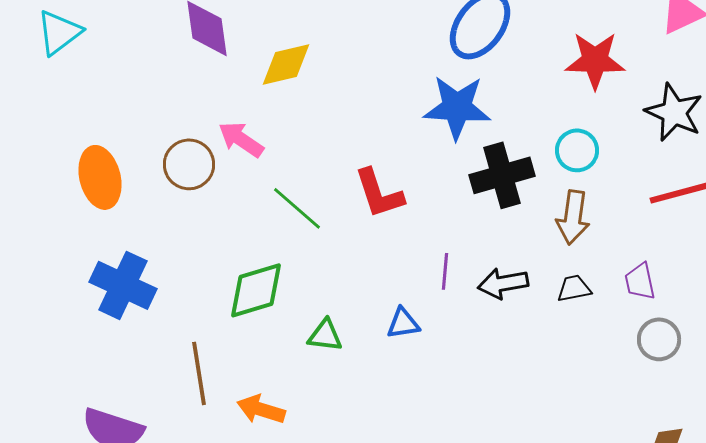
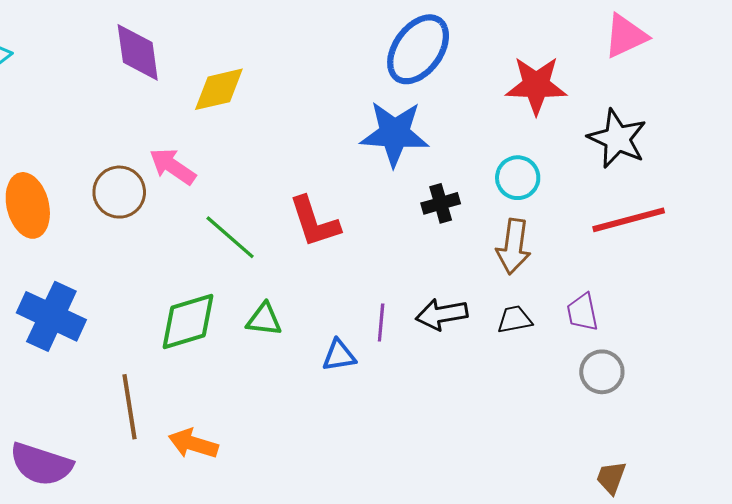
black cross: (502, 175) -> (441, 203), size x0.6
purple line: (445, 271) -> (381, 323), moved
green triangle: (325, 335) -> (264, 319), moved

